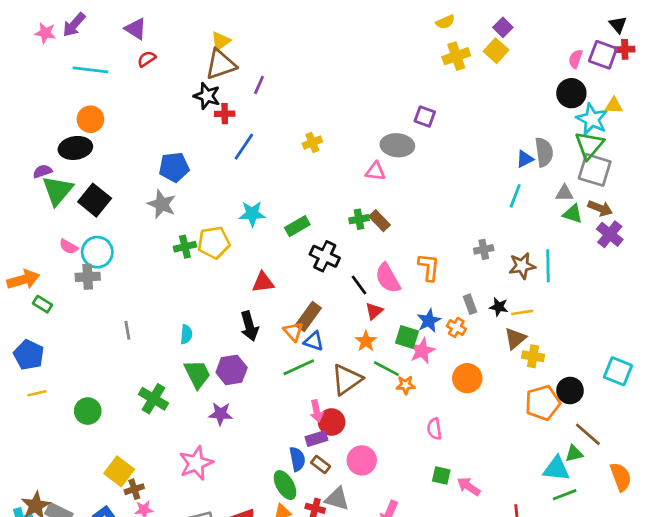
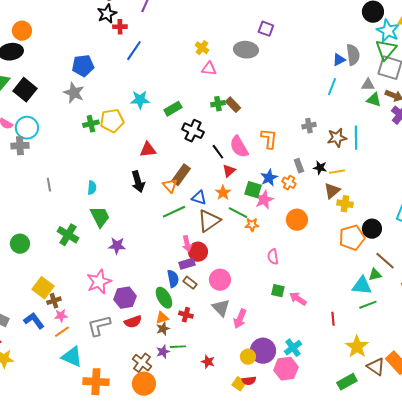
black star: (207, 96) -> (107, 14), turned 30
yellow cross: (312, 142) -> (202, 48), moved, turned -32
pink triangle: (375, 171) -> (209, 69), moved
blue triangle: (314, 341) -> (199, 198), moved
purple hexagon: (232, 370) -> (125, 298), moved
gray triangle: (337, 499) -> (221, 308), moved, turned 30

